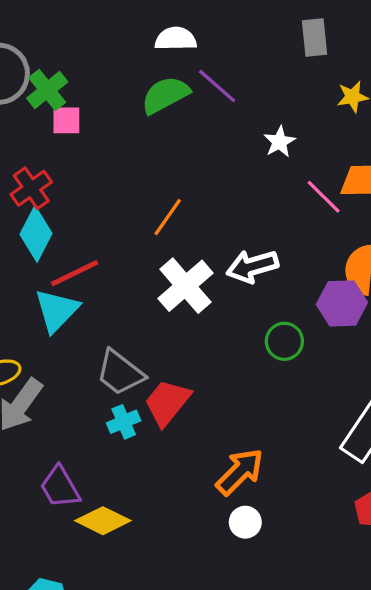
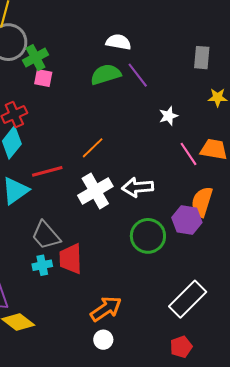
red line: (75, 273) -> (47, 171), moved
green circle: (284, 341) -> (148, 236), size x1.5
red trapezoid: (167, 402) -> (71, 259), turned -52

